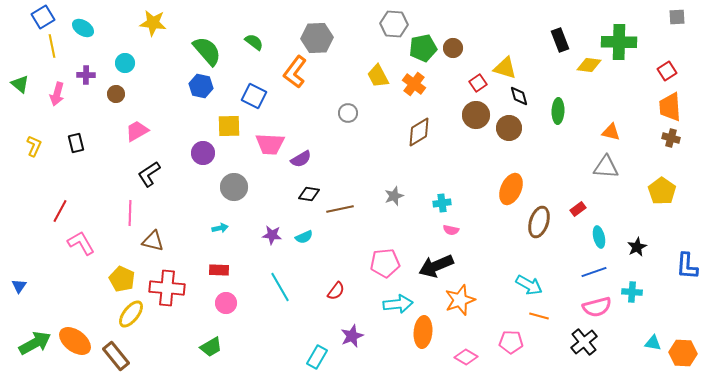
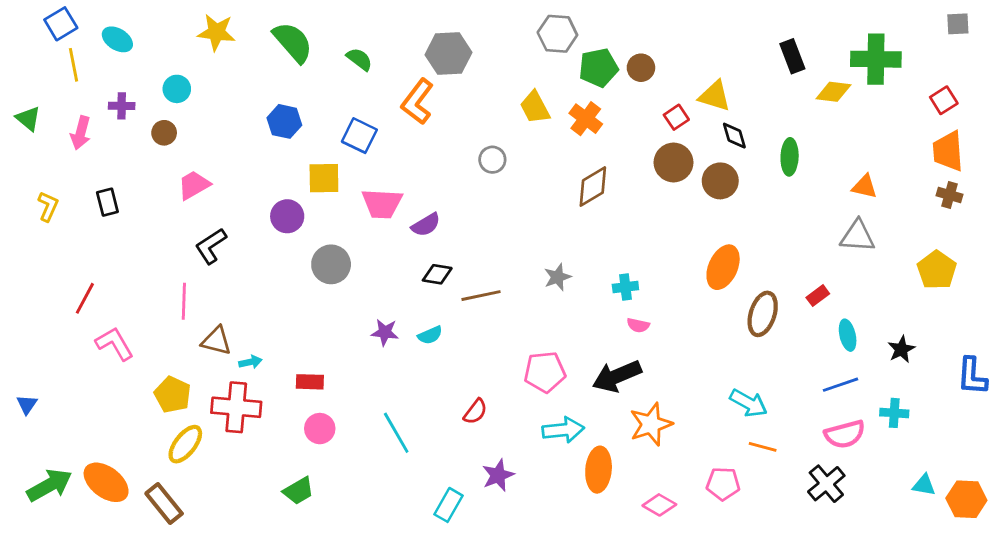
green semicircle: (207, 51) -> (293, 42), moved
cyan arrow: (220, 228) -> (250, 362), moved
cyan line: (280, 287) -> (396, 433), moved

